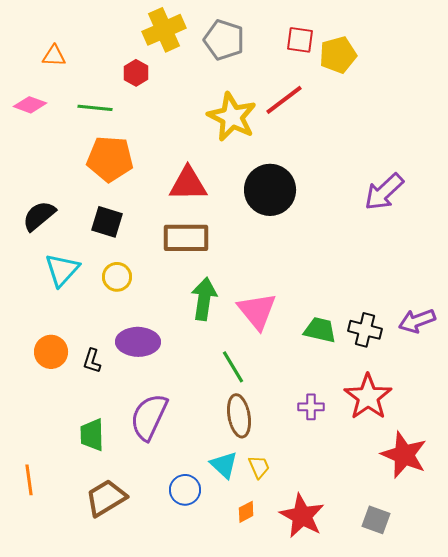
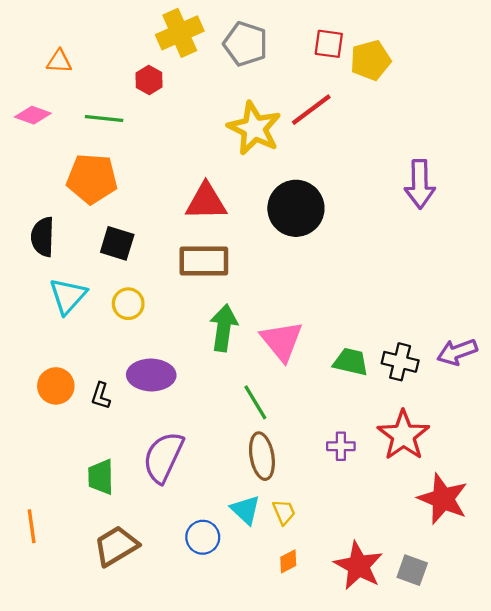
orange pentagon: (110, 159) -> (92, 179), moved
purple arrow: (384, 192) -> (420, 184), moved, turned -48
black semicircle: (39, 216) -> (43, 237), turned -48
orange diamond: (246, 512) -> (288, 561), moved
red star: (302, 516) -> (358, 566), moved

